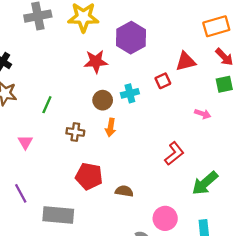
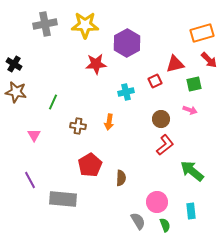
green square: (224, 84) -> (194, 84), moved
brown circle: (103, 100) -> (161, 119), moved
red pentagon: (89, 176) -> (90, 165), turned 30
green arrow: (205, 183) -> (192, 171), turned 80
brown semicircle: (124, 191) -> (121, 178), turned 84

